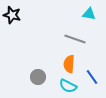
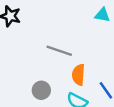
gray line: (75, 39) -> (59, 51), moved

